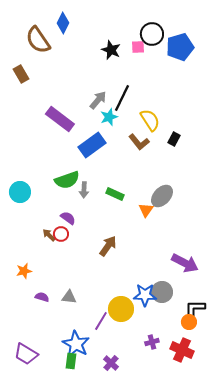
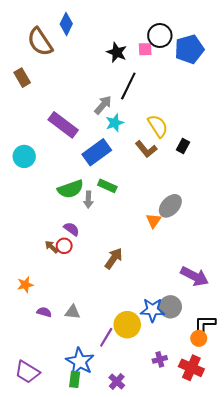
black line: (122, 98) -> (128, 86), moved
cyan circle: (20, 192) -> (24, 156), moved
green rectangle: (115, 194) -> (107, 186), moved

